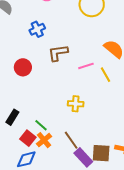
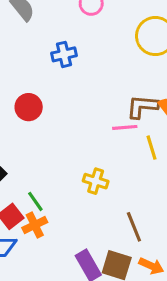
brown L-shape: (58, 53) -> (142, 107), moved
brown line: (71, 140) -> (134, 227), moved

